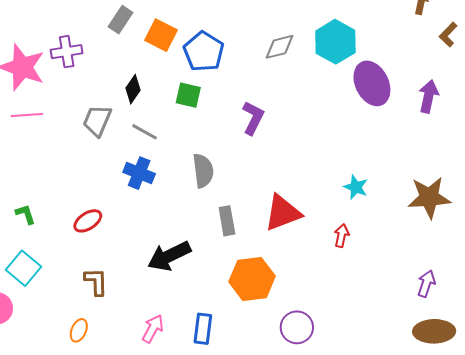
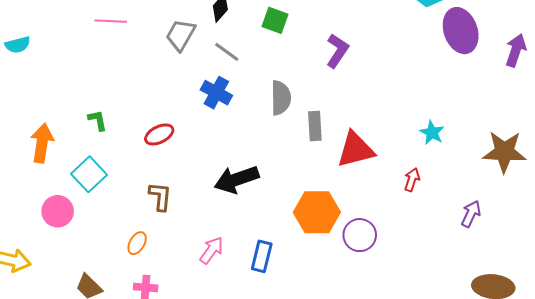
gray rectangle: (227, 221) -> (315, 126), moved
purple arrow: (426, 284) -> (471, 214), moved
purple circle: (297, 327) -> (360, 235), moved

